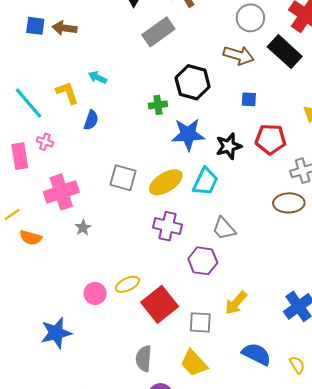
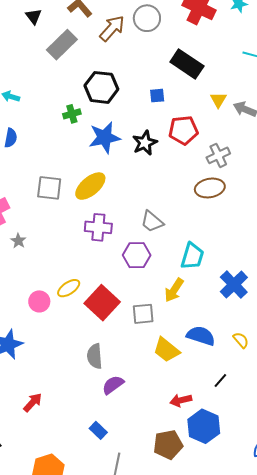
black rectangle: (285, 52) -> (187, 64), moved
brown arrow: (239, 55) -> (112, 28), moved, turned -56
cyan trapezoid: (205, 181) -> (192, 256), moved
yellow trapezoid: (194, 363) -> (166, 350), moved

